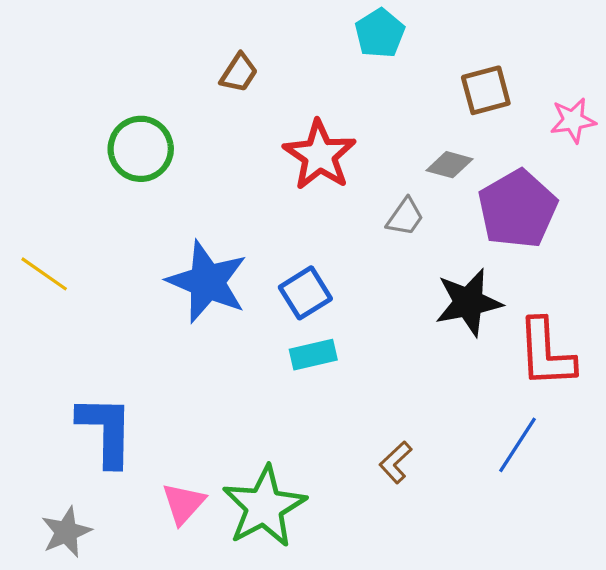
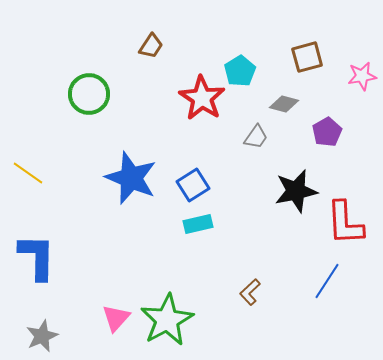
cyan pentagon: (380, 33) -> (240, 71), moved
purple pentagon: (518, 209) -> (327, 132), size x0.6
blue L-shape: (106, 431) -> (37, 257), moved

